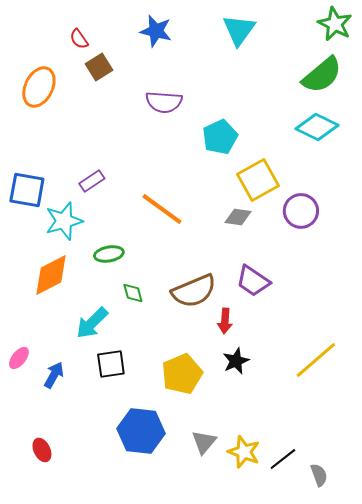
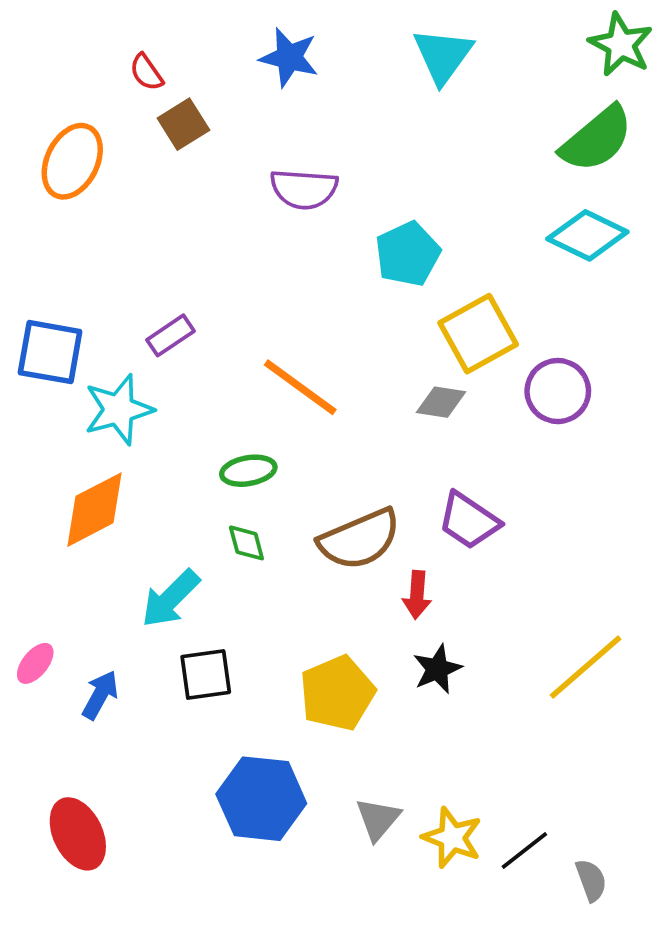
green ellipse: (109, 254) -> (248, 471), moved
red ellipse: (42, 450) -> (78, 834), size x1.6

